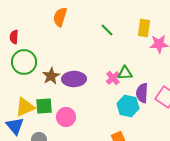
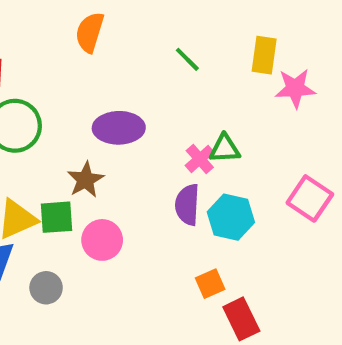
brown star: (51, 76) -> (86, 180), moved
purple ellipse: (74, 79) -> (119, 128), moved
purple semicircle: (142, 93) -> (187, 205), moved

